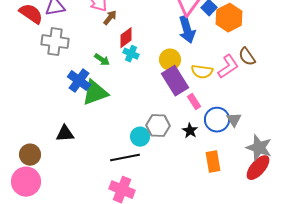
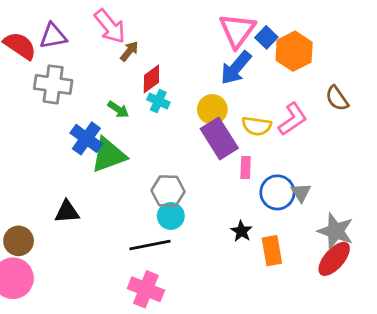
blue arrow: (187, 30) -> (236, 68), turned 56
brown semicircle: (247, 57) -> (337, 98), moved
pink rectangle: (194, 102) -> (246, 168), turned 35
gray hexagon: (158, 126) -> (168, 191), moved
black star: (190, 131) -> (241, 231), moved

